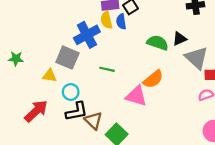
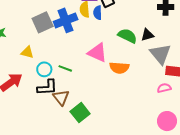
gray square: (67, 58) -> (43, 22), moved, turned 35
green line: (107, 69) -> (65, 68), moved
orange semicircle: (153, 79) -> (119, 68), turned 36
pink triangle: (136, 96) -> (97, 53), moved

